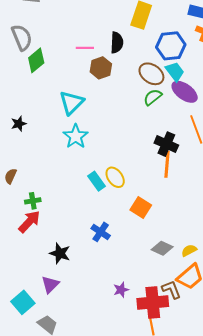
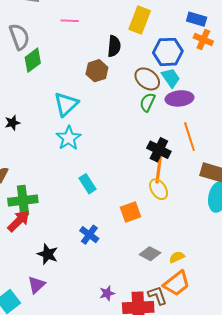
pink line: (85, 48) -> (70, 21), moved
purple ellipse: (185, 92) -> (179, 98), turned -44
green semicircle: (153, 97) -> (147, 102), turned -30
yellow ellipse: (115, 177) -> (159, 189), moved
green cross: (33, 201) -> (23, 200), size x1.8
orange square: (141, 207) -> (130, 212), turned 35

